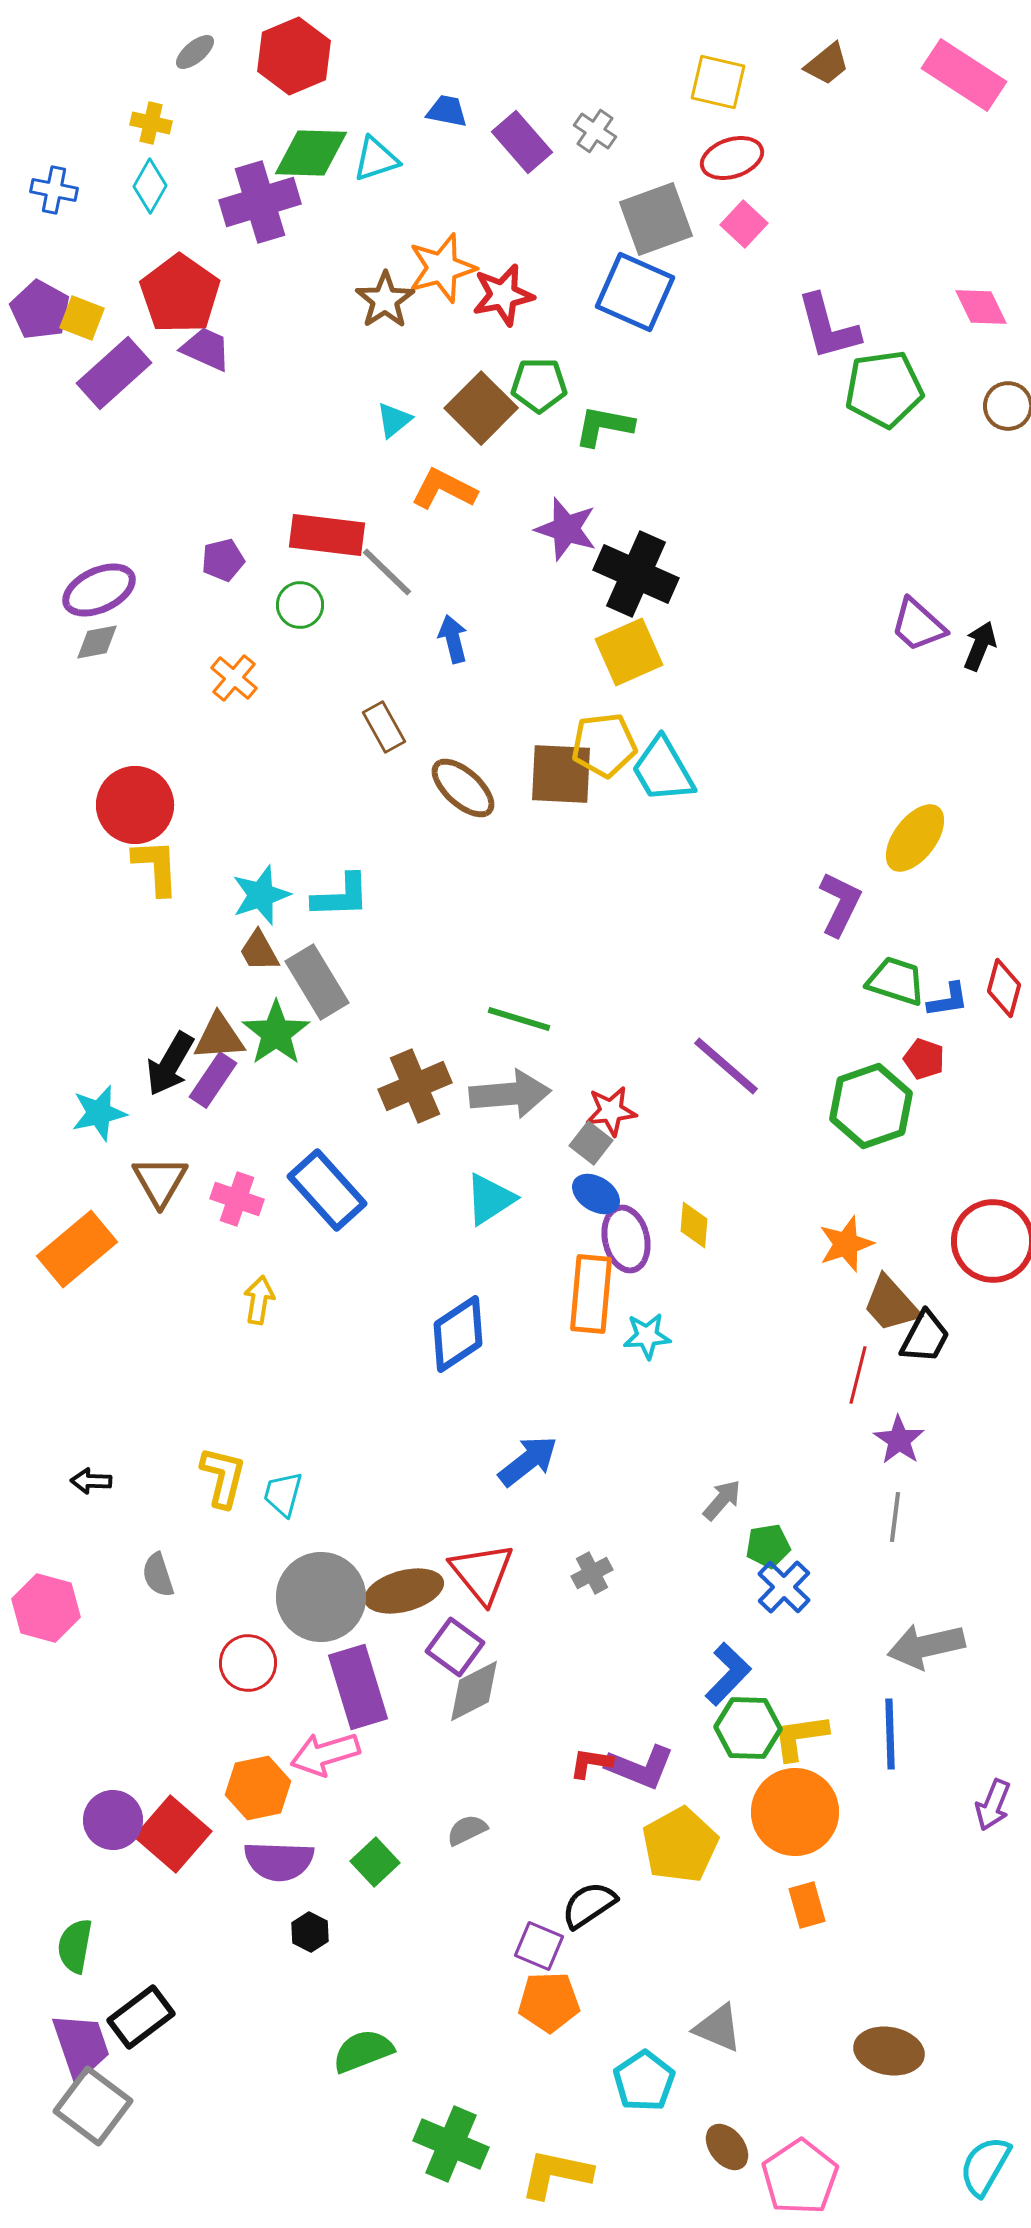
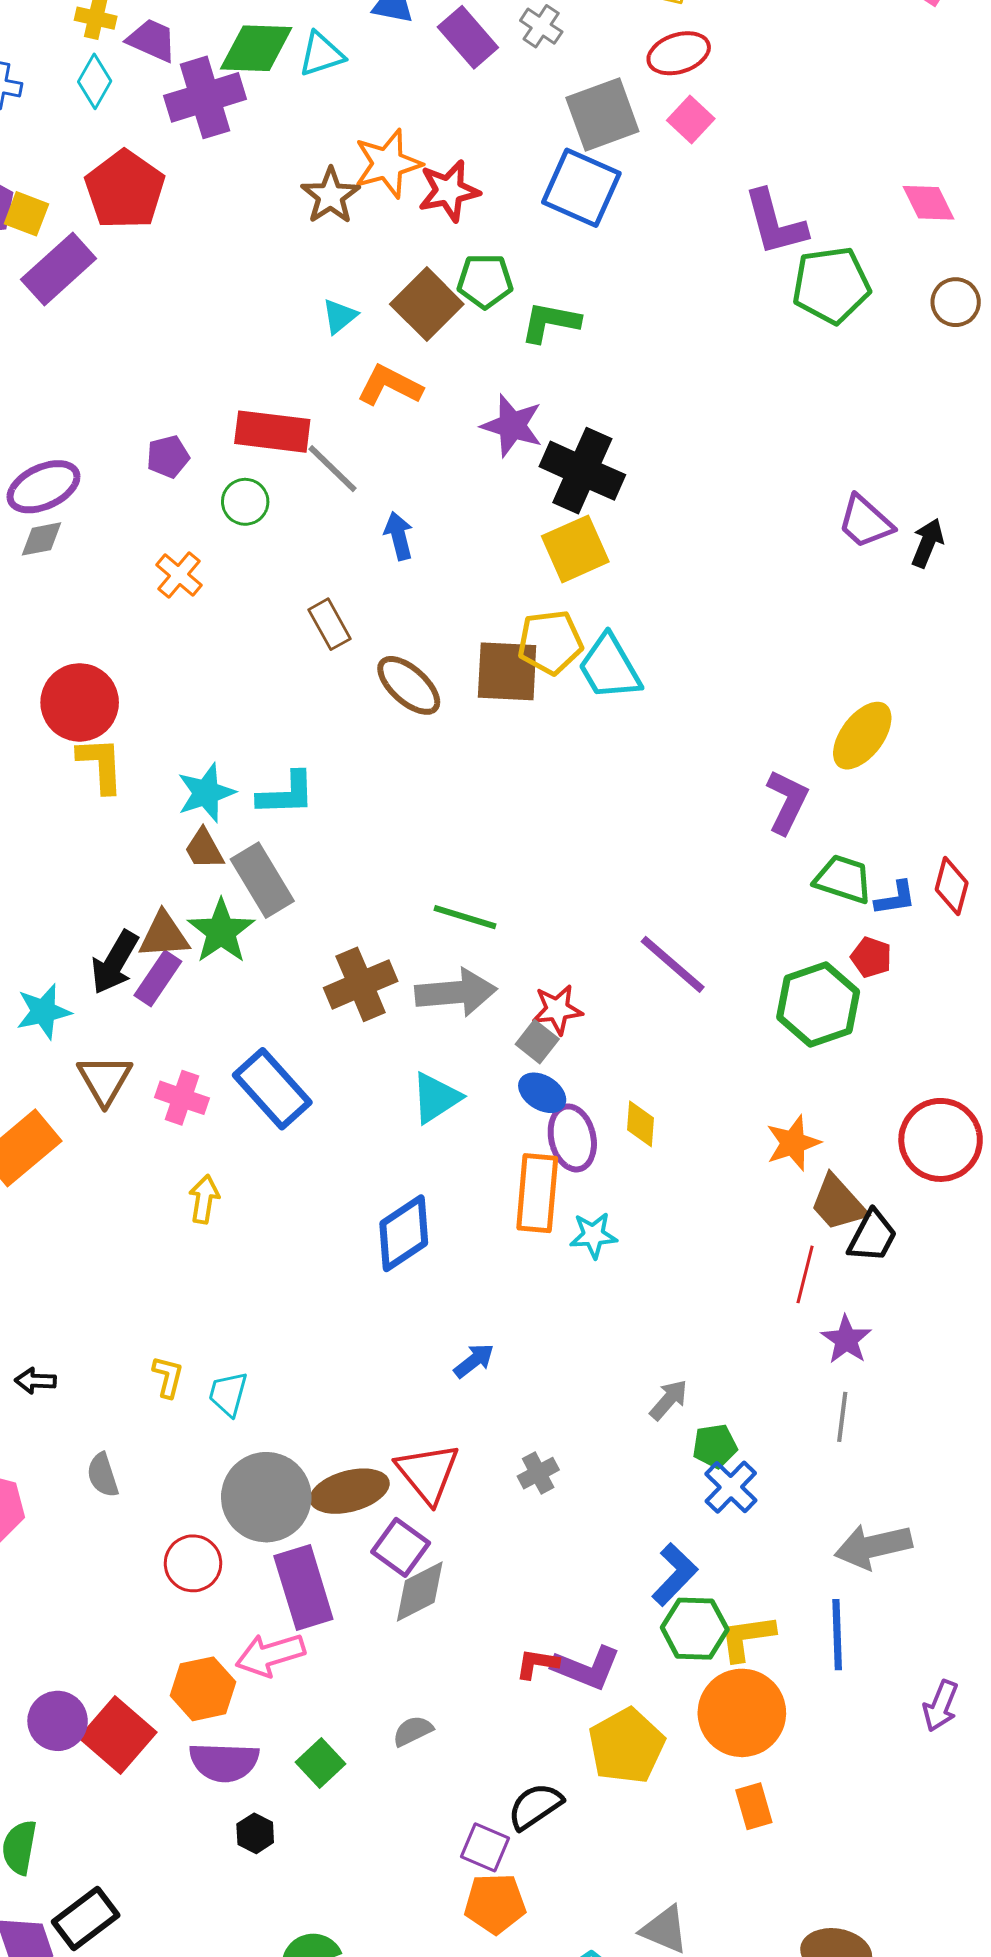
purple trapezoid: (206, 349) -> (152, 40), moved
blue arrow: (528, 1461) -> (474, 1361), size x0.7
yellow L-shape: (223, 1477) -> (168, 1377), size x0.7

